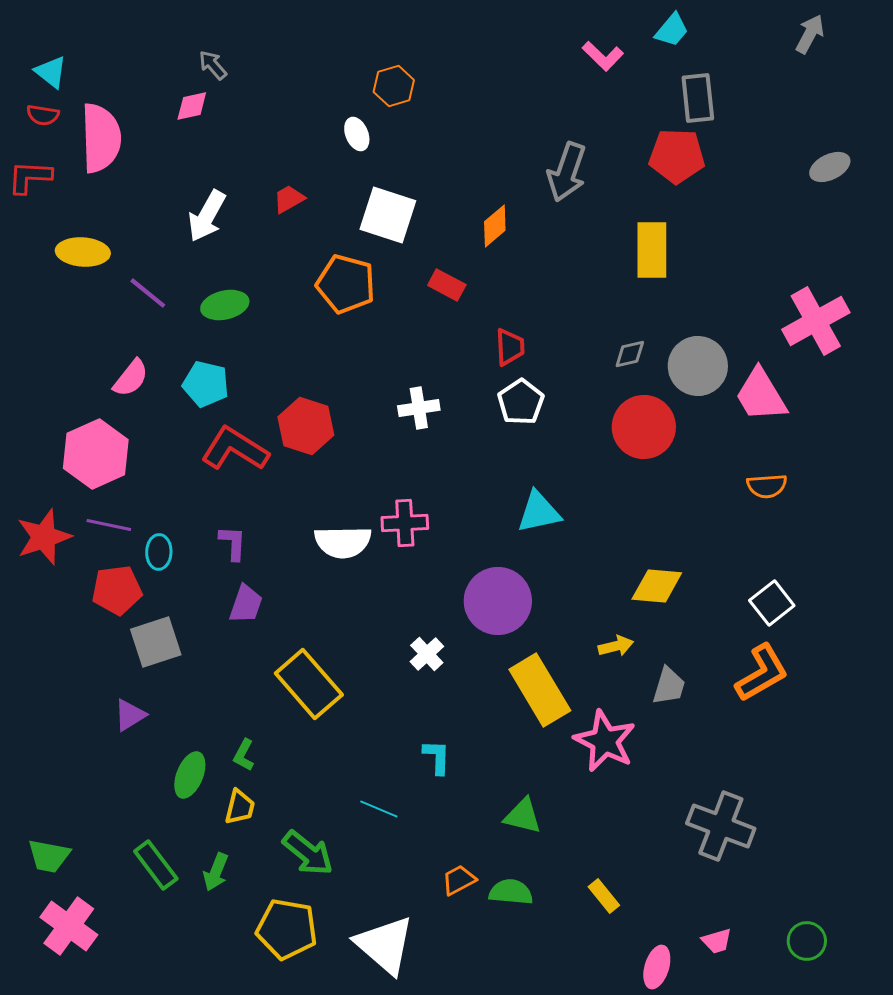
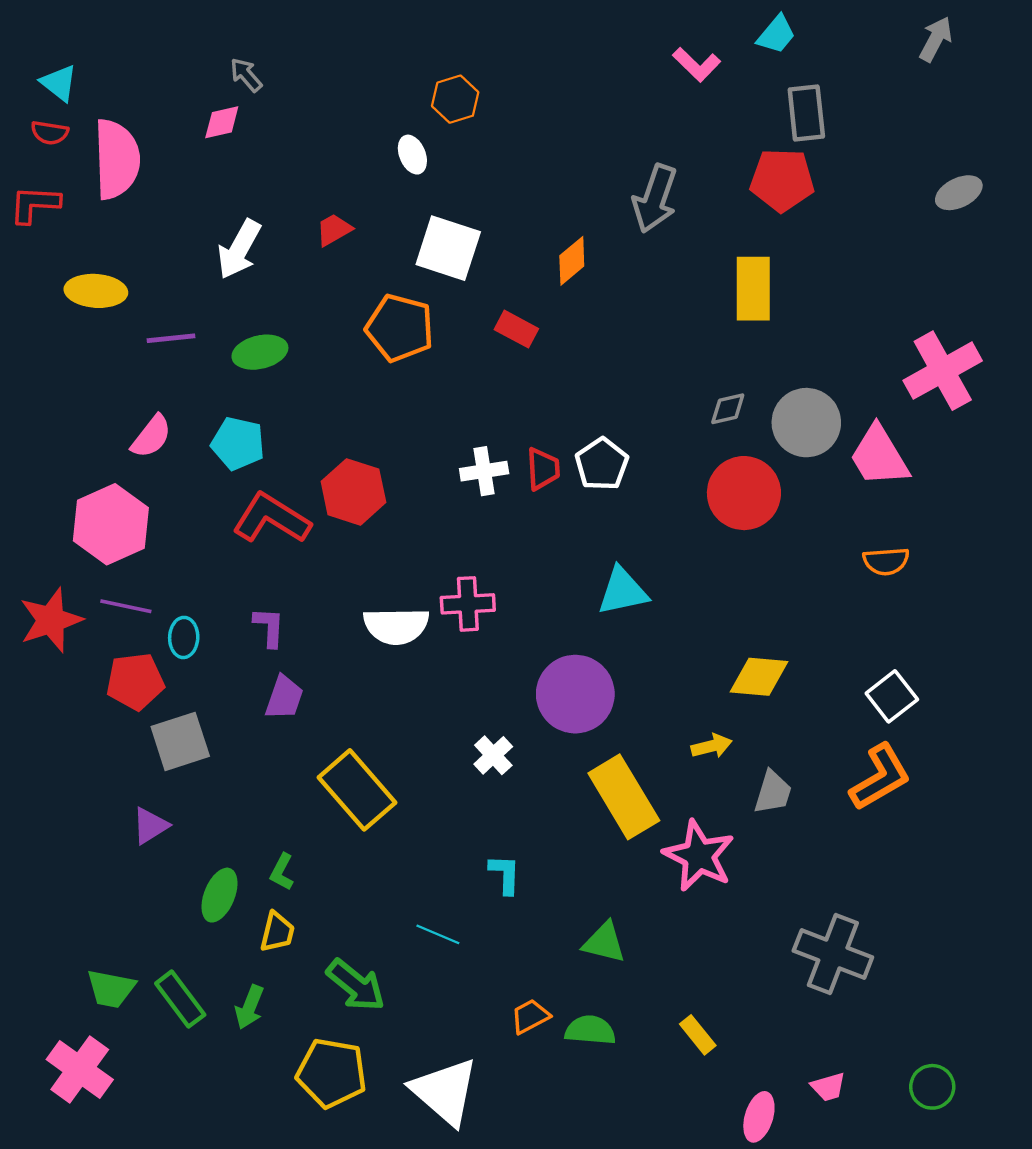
purple line: (148, 293) -> (171, 338), turned -45
red trapezoid: (510, 347) -> (543, 469), moved
green trapezoid: (49, 856) -> (111, 989), moved

